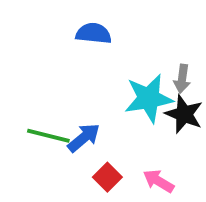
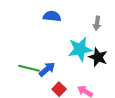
gray arrow: (182, 79) -> (97, 23), moved

